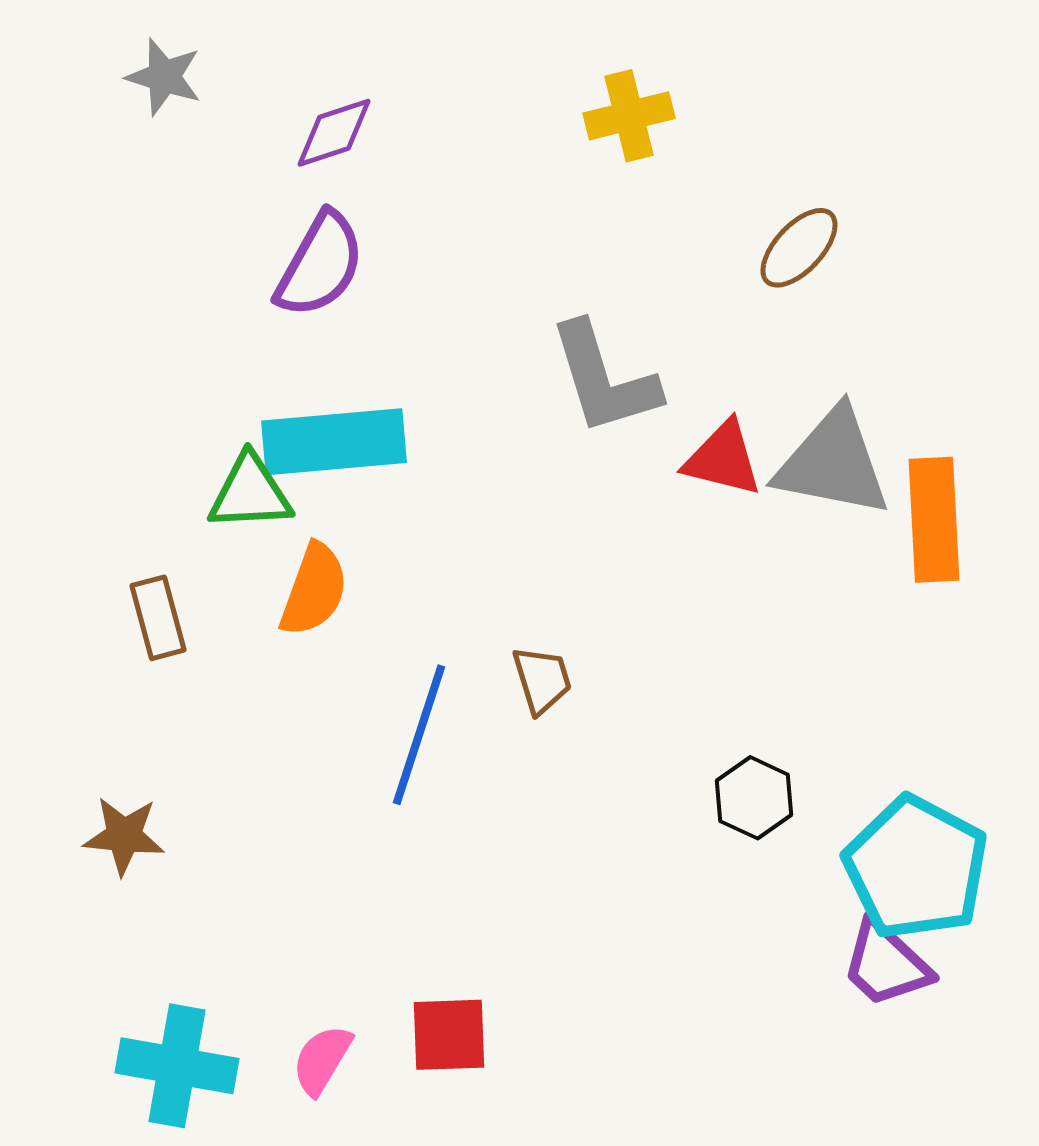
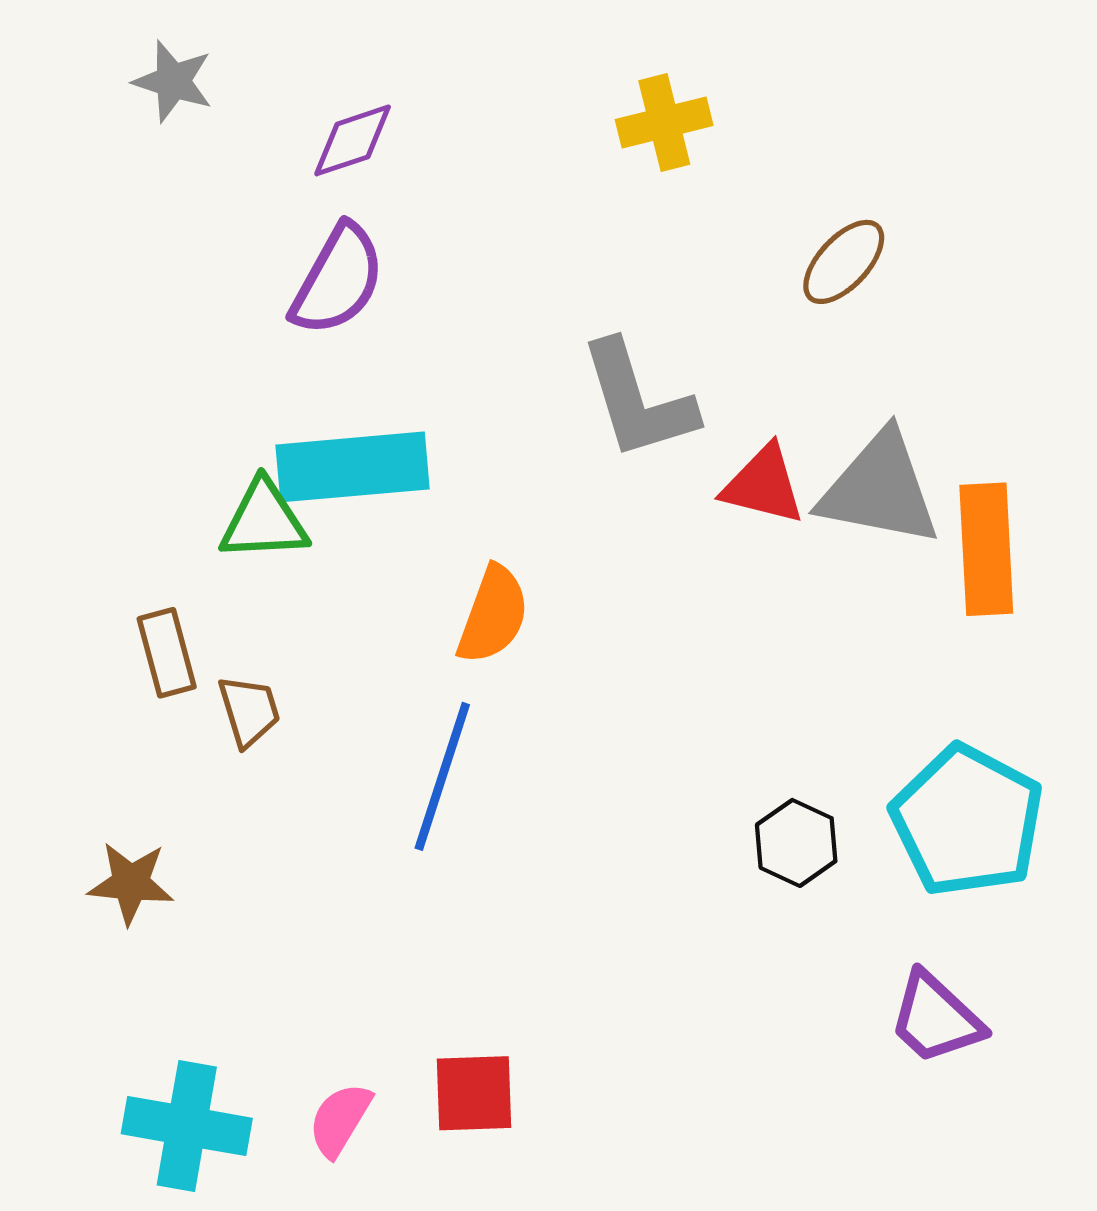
orange semicircle: (314, 590) -> (493, 615), moved
brown trapezoid: (542, 680) -> (249, 711), moved
cyan pentagon: (916, 868) -> (967, 821), moved

